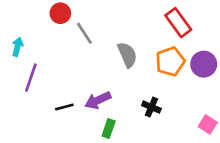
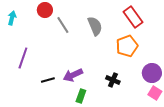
cyan arrow: (17, 47) -> (12, 18), moved
gray semicircle: (127, 55) -> (95, 26), moved
purple circle: (204, 64) -> (152, 73), moved

